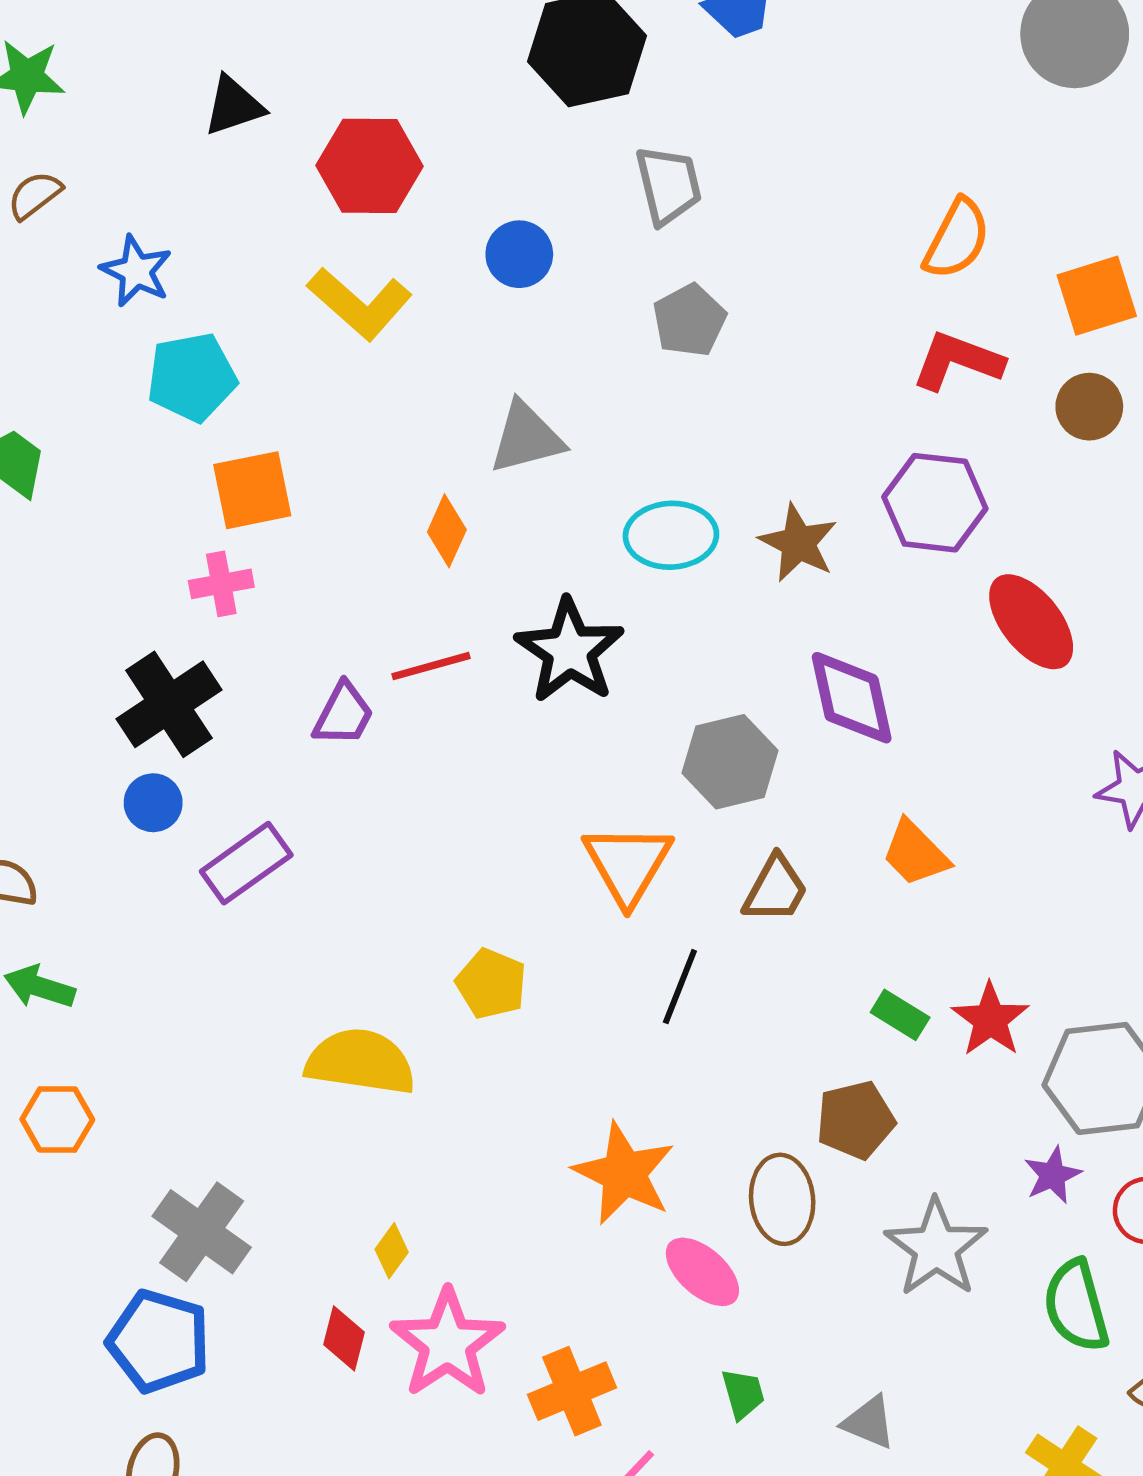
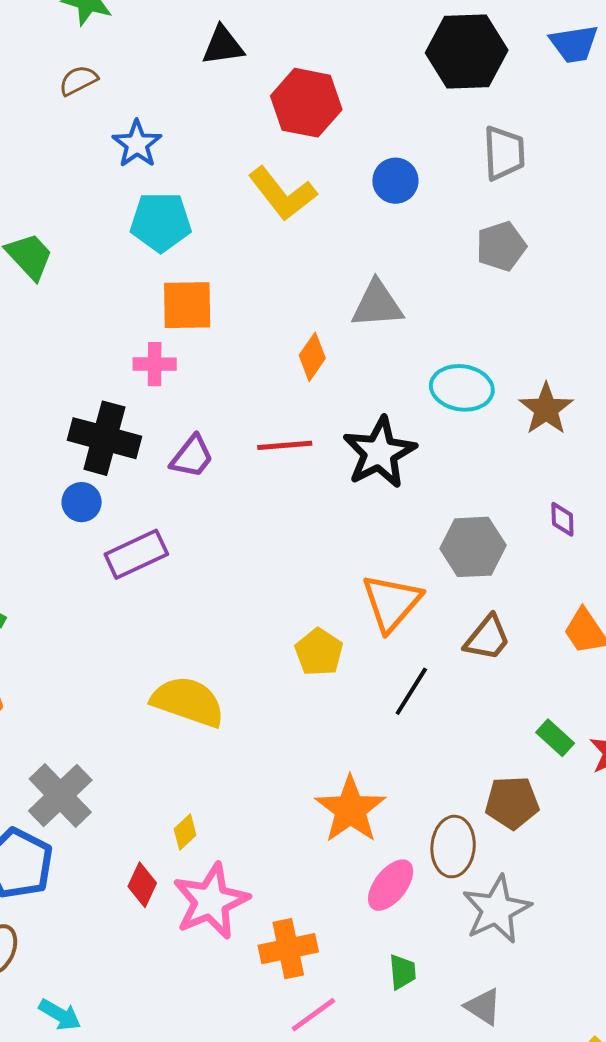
purple diamond: (852, 698) -> (562, 519), size x0.5
black cross: (169, 704) -> (104, 438), turned 38
purple trapezoid: (343, 714) -> (192, 457), moved
yellow pentagon: (491, 984) -> (319, 652), moved
gray star: (936, 1248) -> (497, 910), moved
pink ellipse: (702, 1272) -> (391, 885), turned 76

